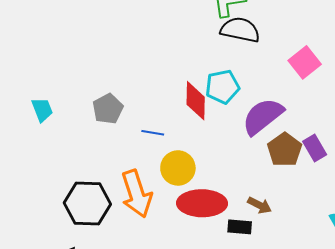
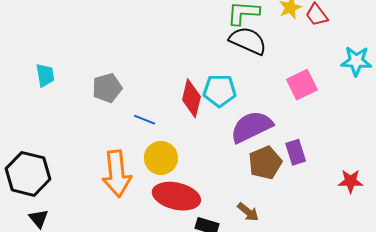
purple rectangle: (315, 148) -> (296, 152), moved
black hexagon: (87, 203) -> (28, 174), moved
brown arrow: (260, 205) -> (248, 212), moved

